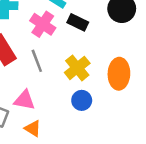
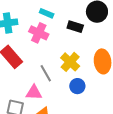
black rectangle: (78, 22) -> (75, 27), moved
gray line: (37, 61) -> (46, 73), moved

